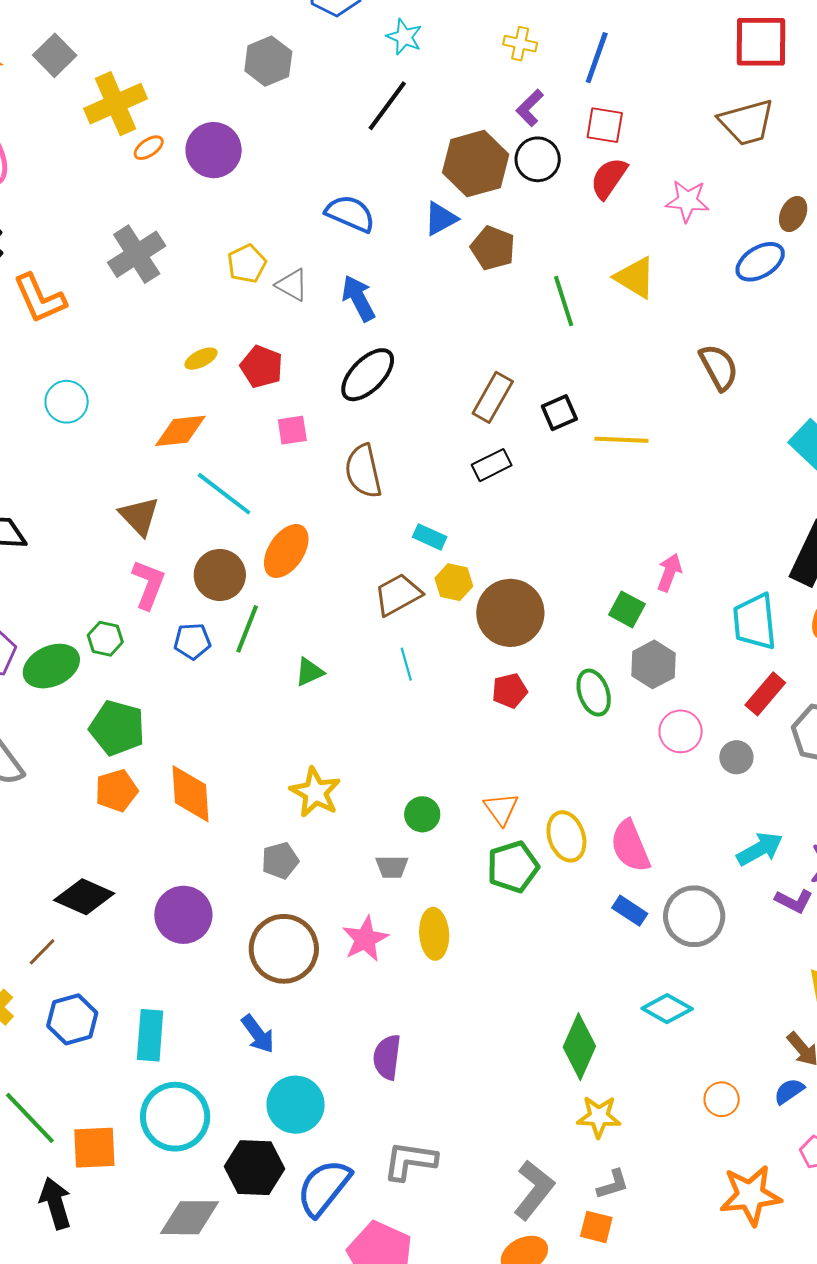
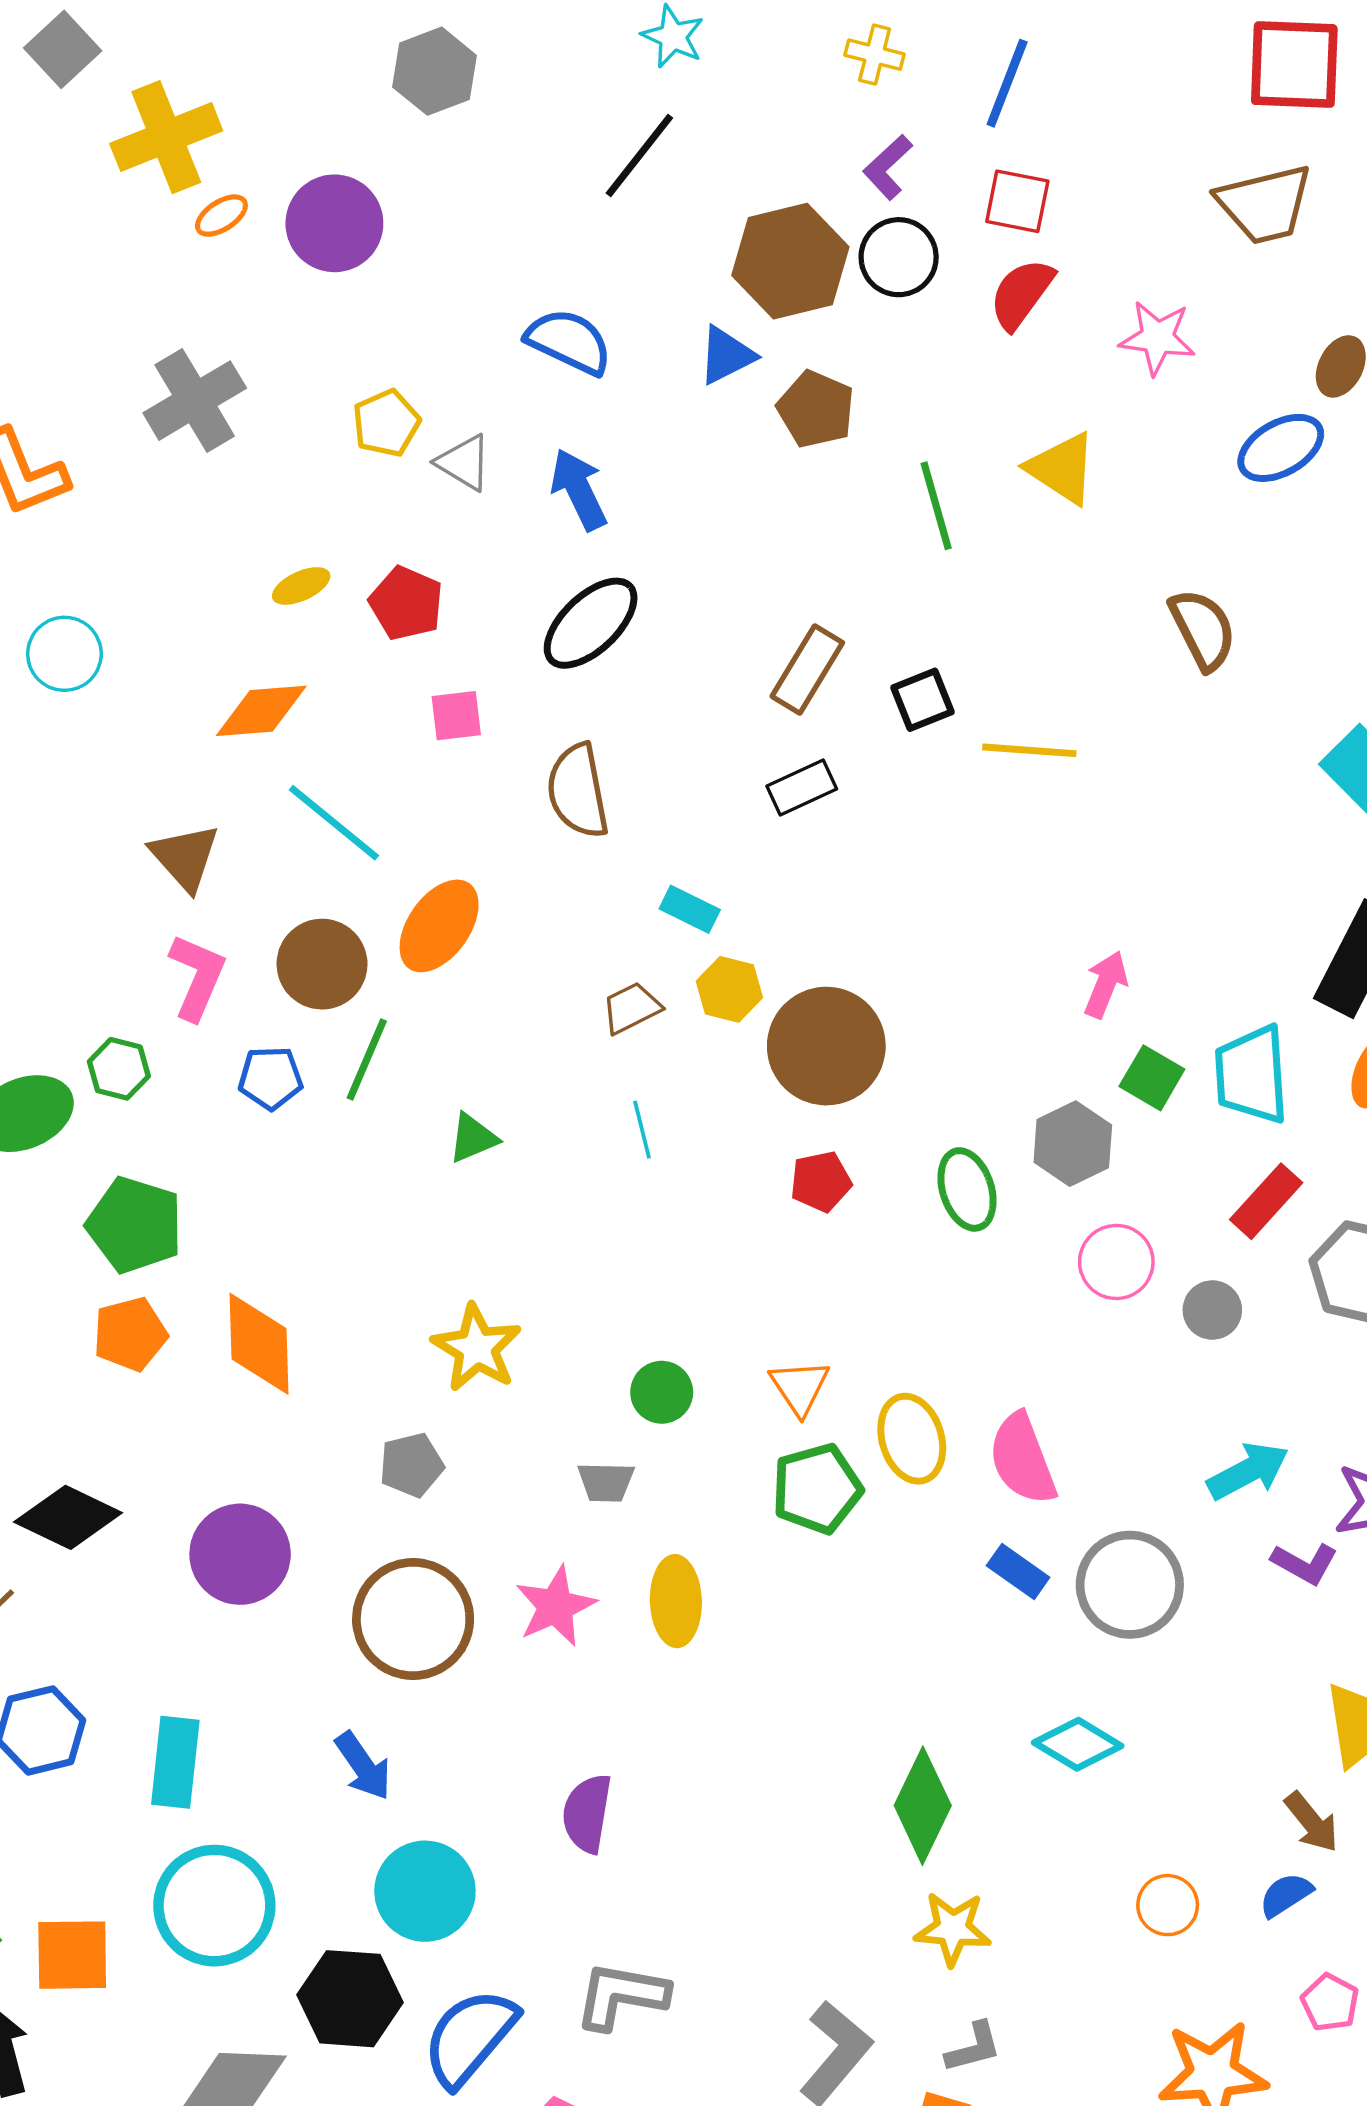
brown trapezoid: (398, 595) -> (631, 1008), size x0.7
green square: (627, 609) -> (1152, 1078), moved

